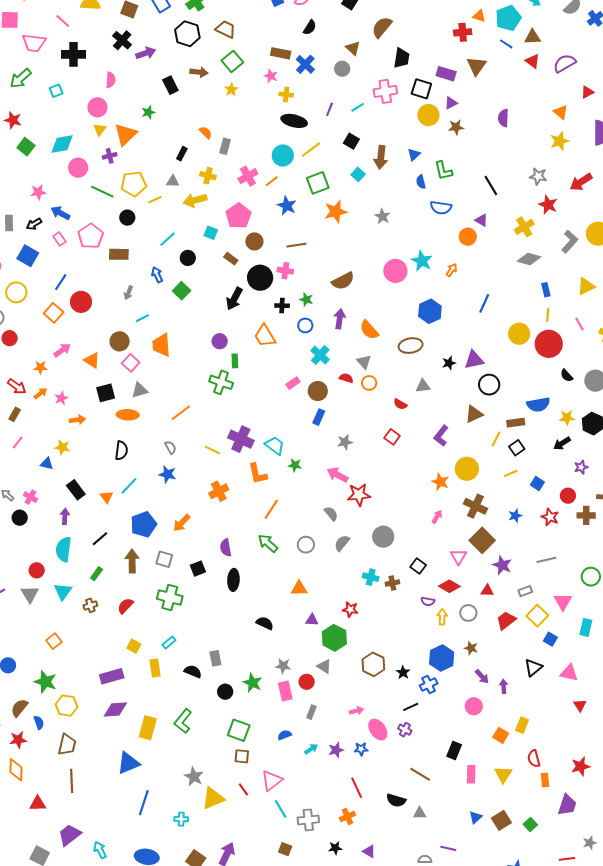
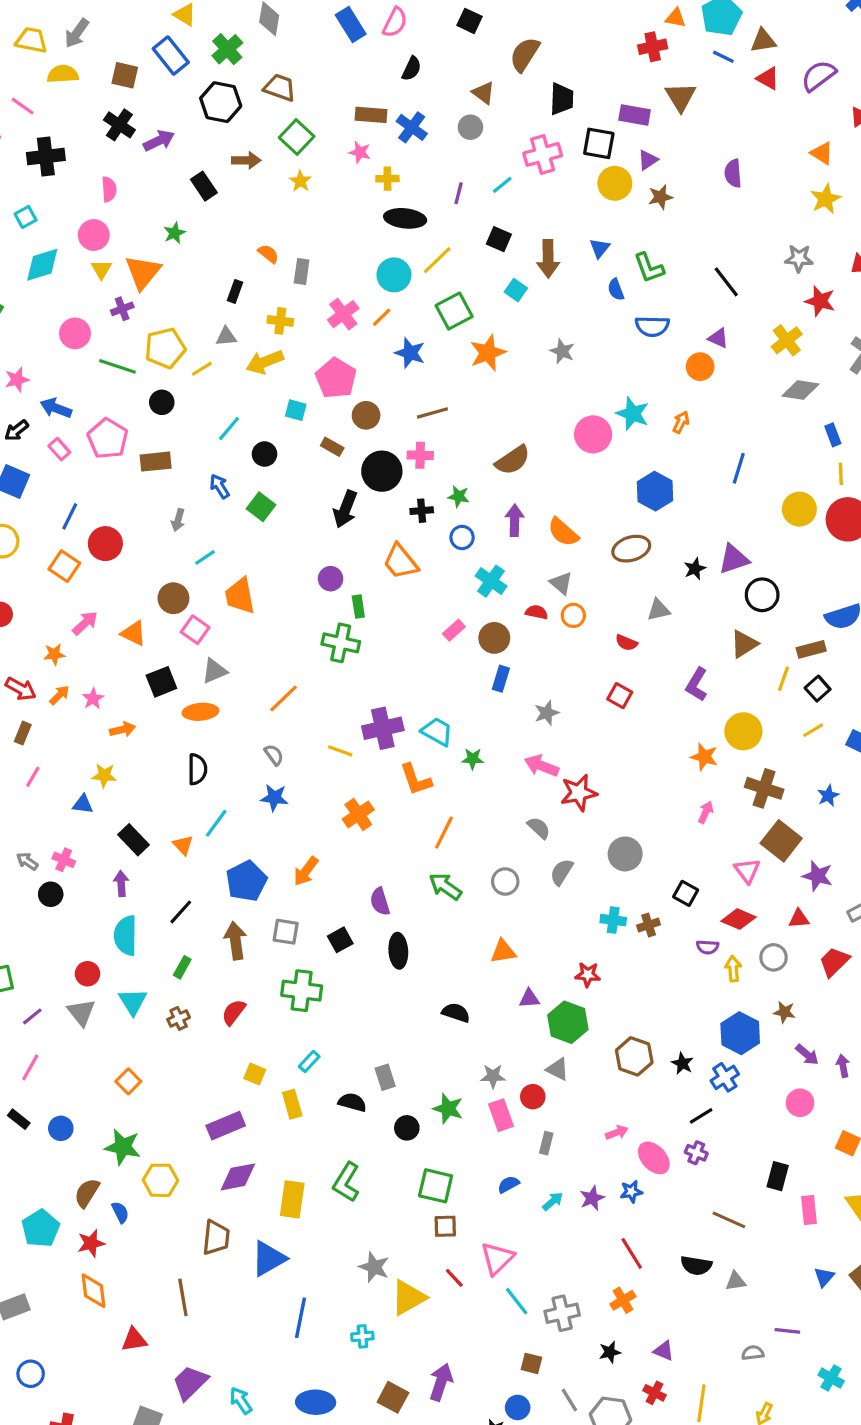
cyan diamond: (62, 144) -> (42, 265), moved
purple cross: (241, 439) -> (383, 728), turned -30
brown trapezoid: (67, 745) -> (216, 1238), moved

